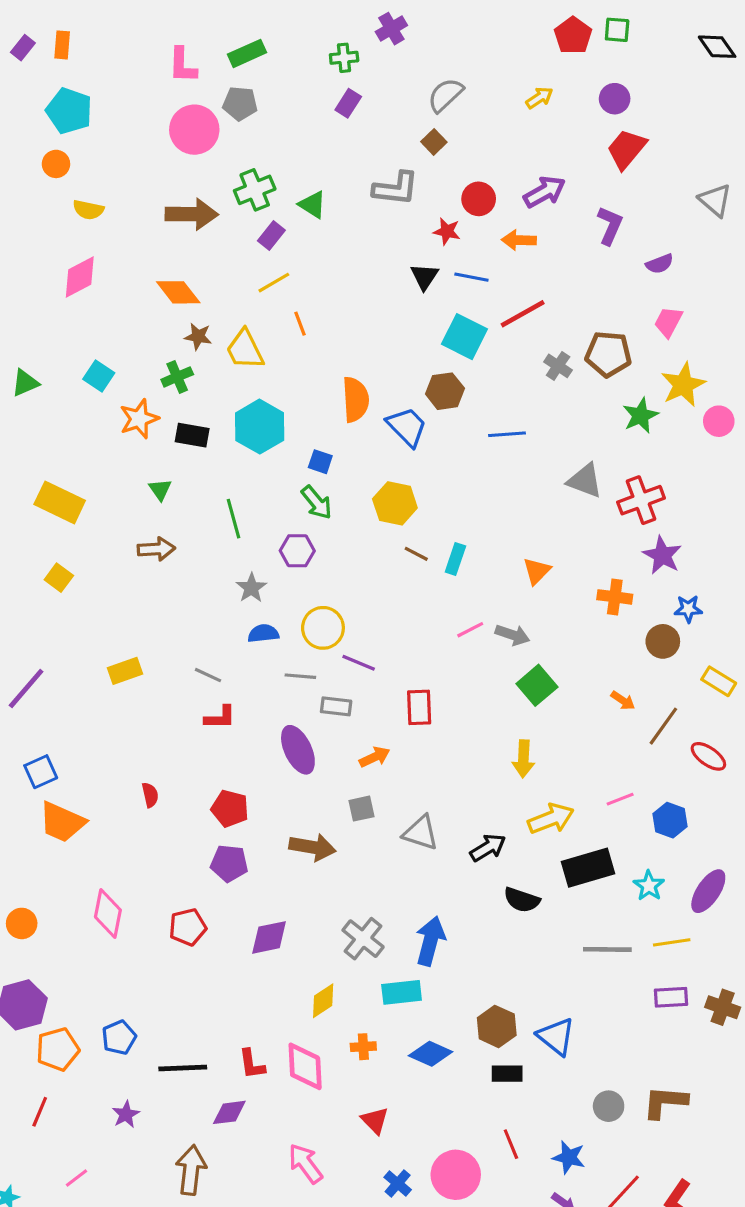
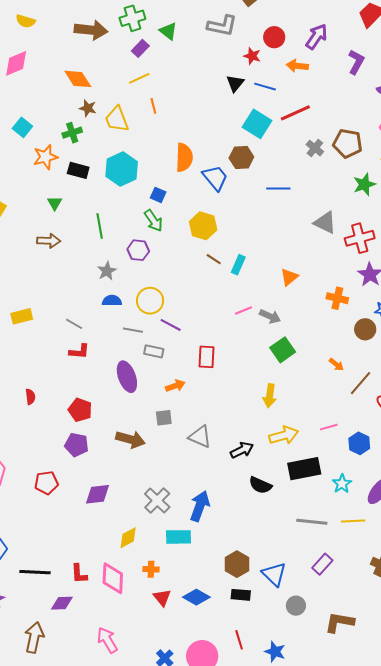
purple arrow: (545, 192) -> (317, 37), turned -32
purple rectangle: (671, 997) -> (322, 564), moved, turned -50
blue diamond: (431, 1054) -> (196, 597), moved
gray circle: (609, 1106) -> (296, 606), moved
red triangle: (375, 1121) -> (162, 598), moved

